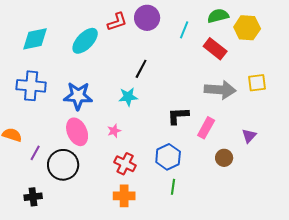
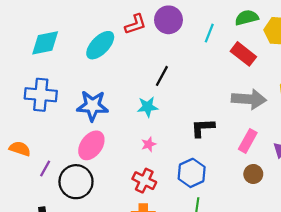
pink rectangle: (206, 128) -> (248, 141), moved
pink star: (114, 131) -> (149, 144), moved
pink ellipse: (77, 132) -> (91, 145), turned 60

